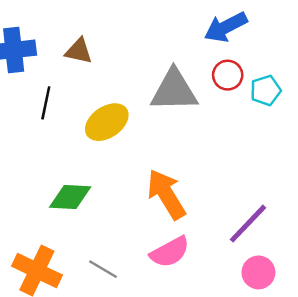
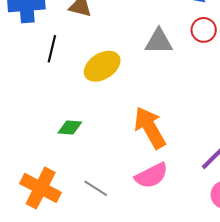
gray triangle: (174, 90) -> (159, 41), size x0.7
green diamond: (70, 197) -> (70, 128), size x0.7

